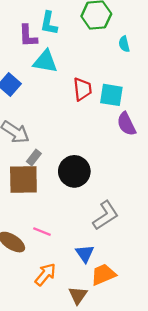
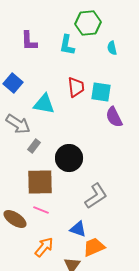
cyan L-shape: (49, 23) -> (67, 45), moved
cyan triangle: (45, 61) -> (44, 104), moved
brown square: (23, 179) -> (40, 182), moved
blue triangle: (85, 254) -> (78, 229), turned -36

